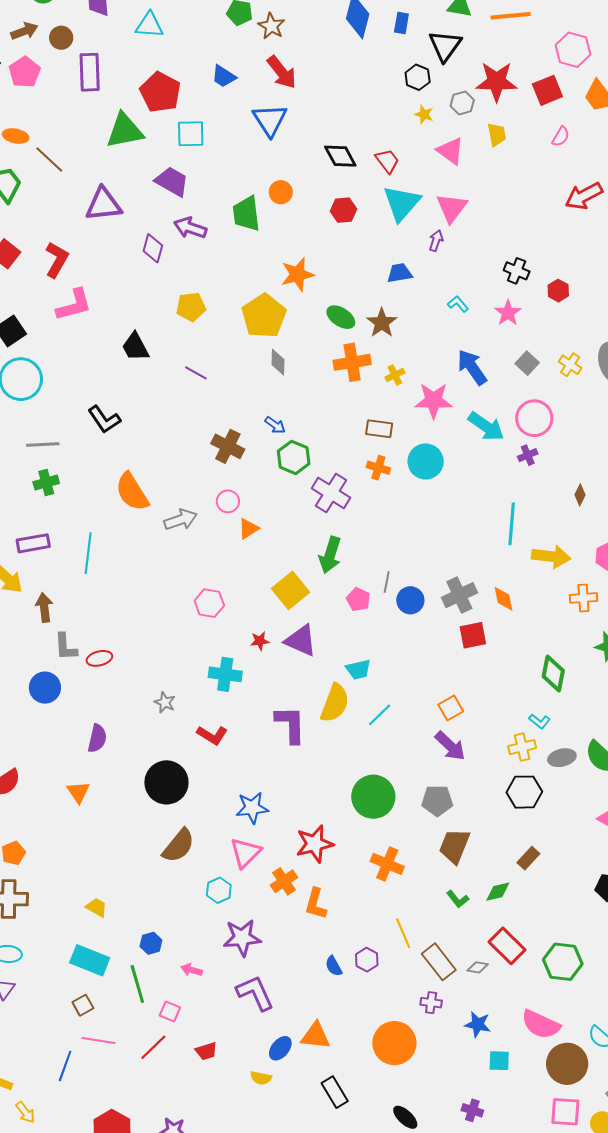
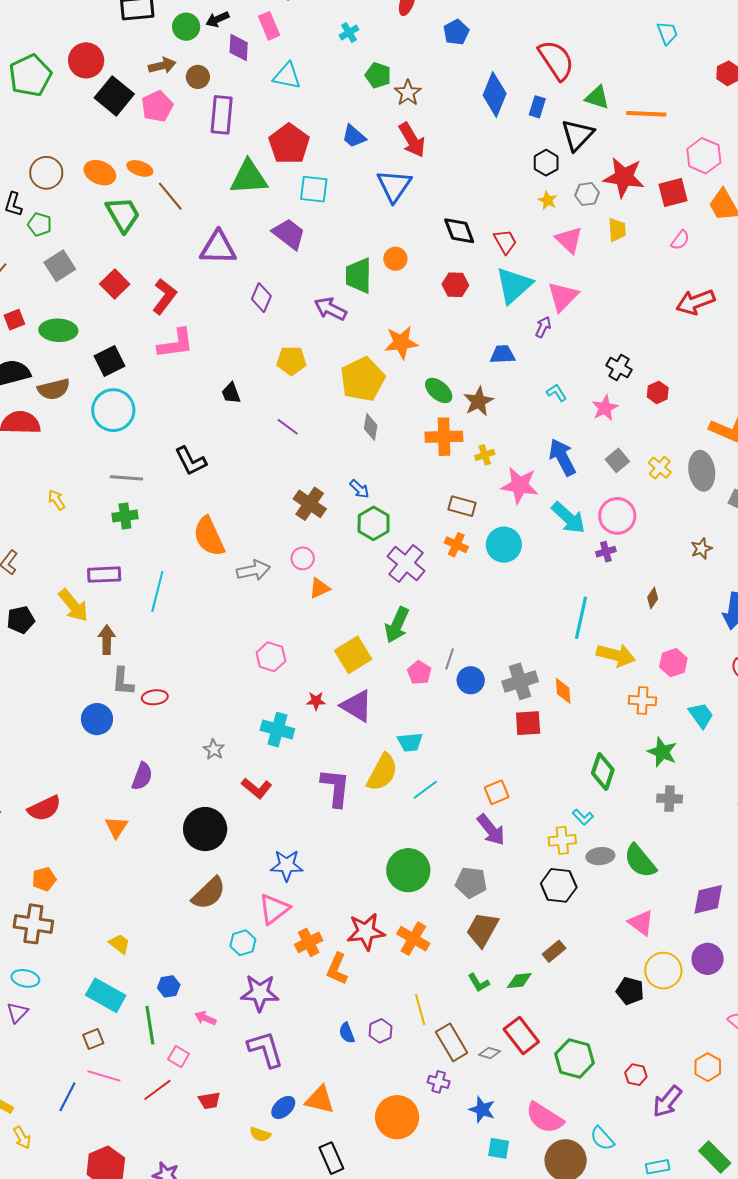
purple arrow: (190, 228) -> (330, 309), moved
black trapezoid: (135, 347) -> (231, 393), size x0.7
red star: (315, 844) -> (366, 932), moved

